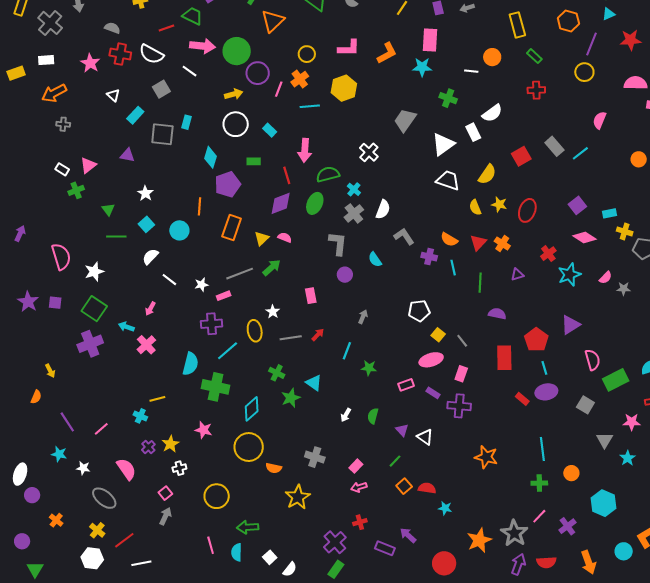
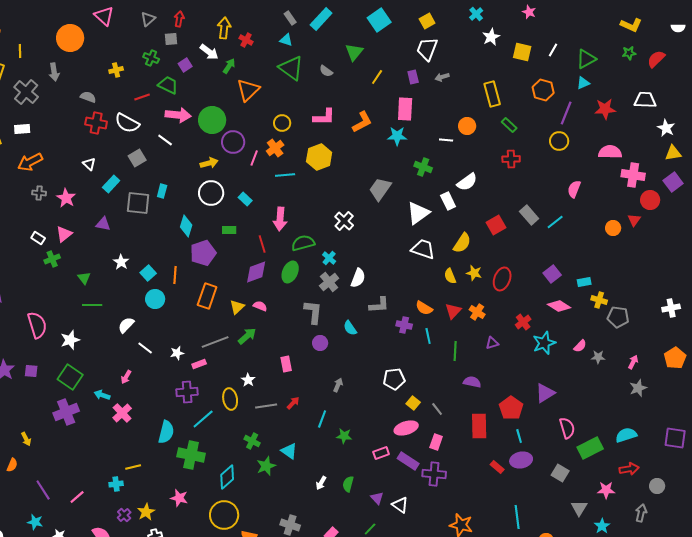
pink star: (90, 63) -> (66, 198), moved
cyan square: (146, 224) -> (148, 273), moved
gray L-shape: (404, 236) -> (379, 305), turned 120
purple rectangle: (433, 393) -> (408, 461), size x1.5
cyan cross: (140, 416) -> (116, 484), turned -32

